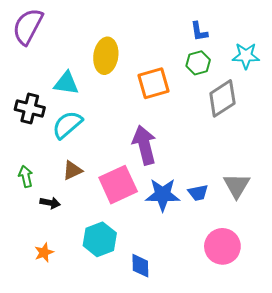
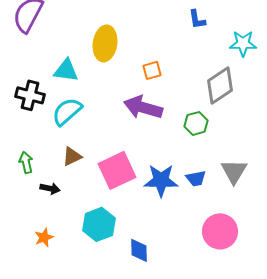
green hexagon: (198, 63) -> (196, 123), moved
orange square: (153, 83) -> (152, 70), size x0.6
purple arrow: (144, 145) -> (143, 107), moved, turned -60

